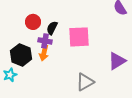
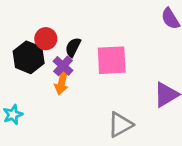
purple cross: (45, 41) -> (63, 66), turned 32
black hexagon: (21, 55) -> (29, 57), moved

